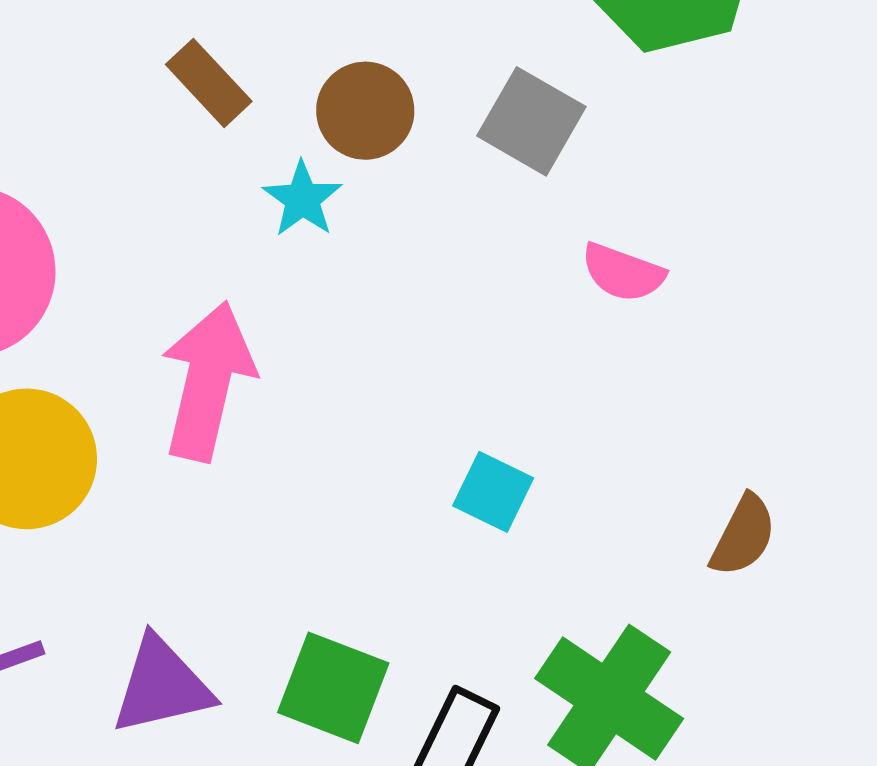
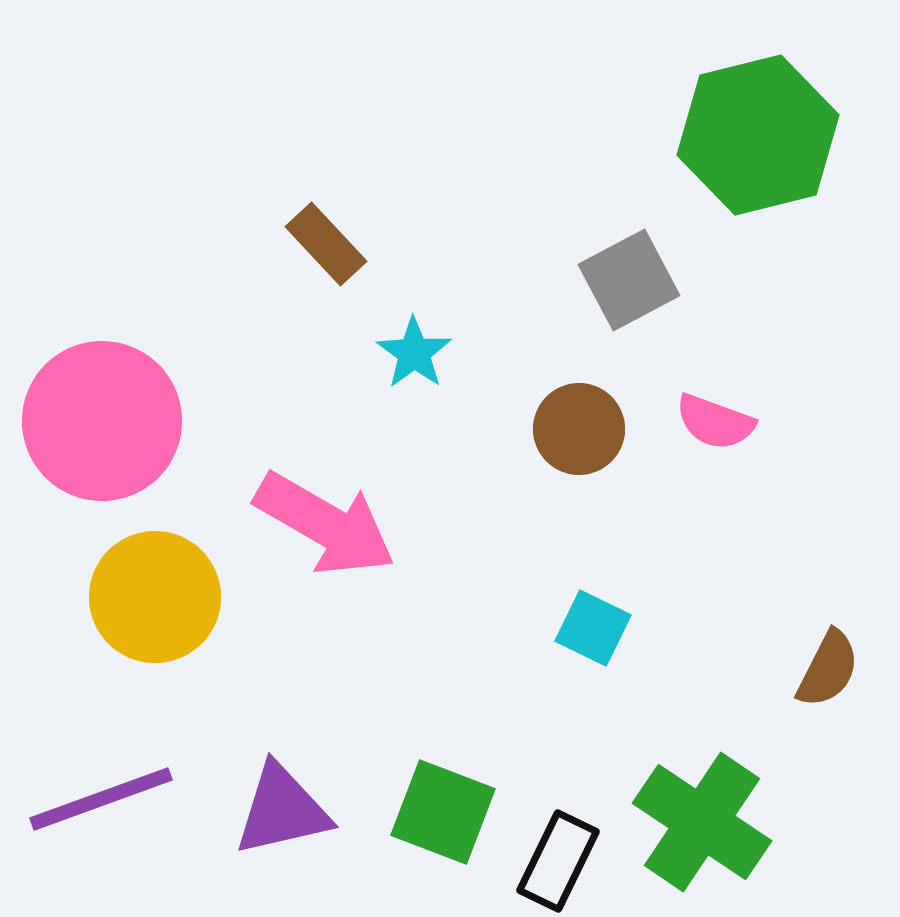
brown circle: (365, 111) -> (579, 429), moved
gray square: (531, 121) -> (629, 280), turned 32
pink arrow: (208, 381) -> (325, 524), turned 107

